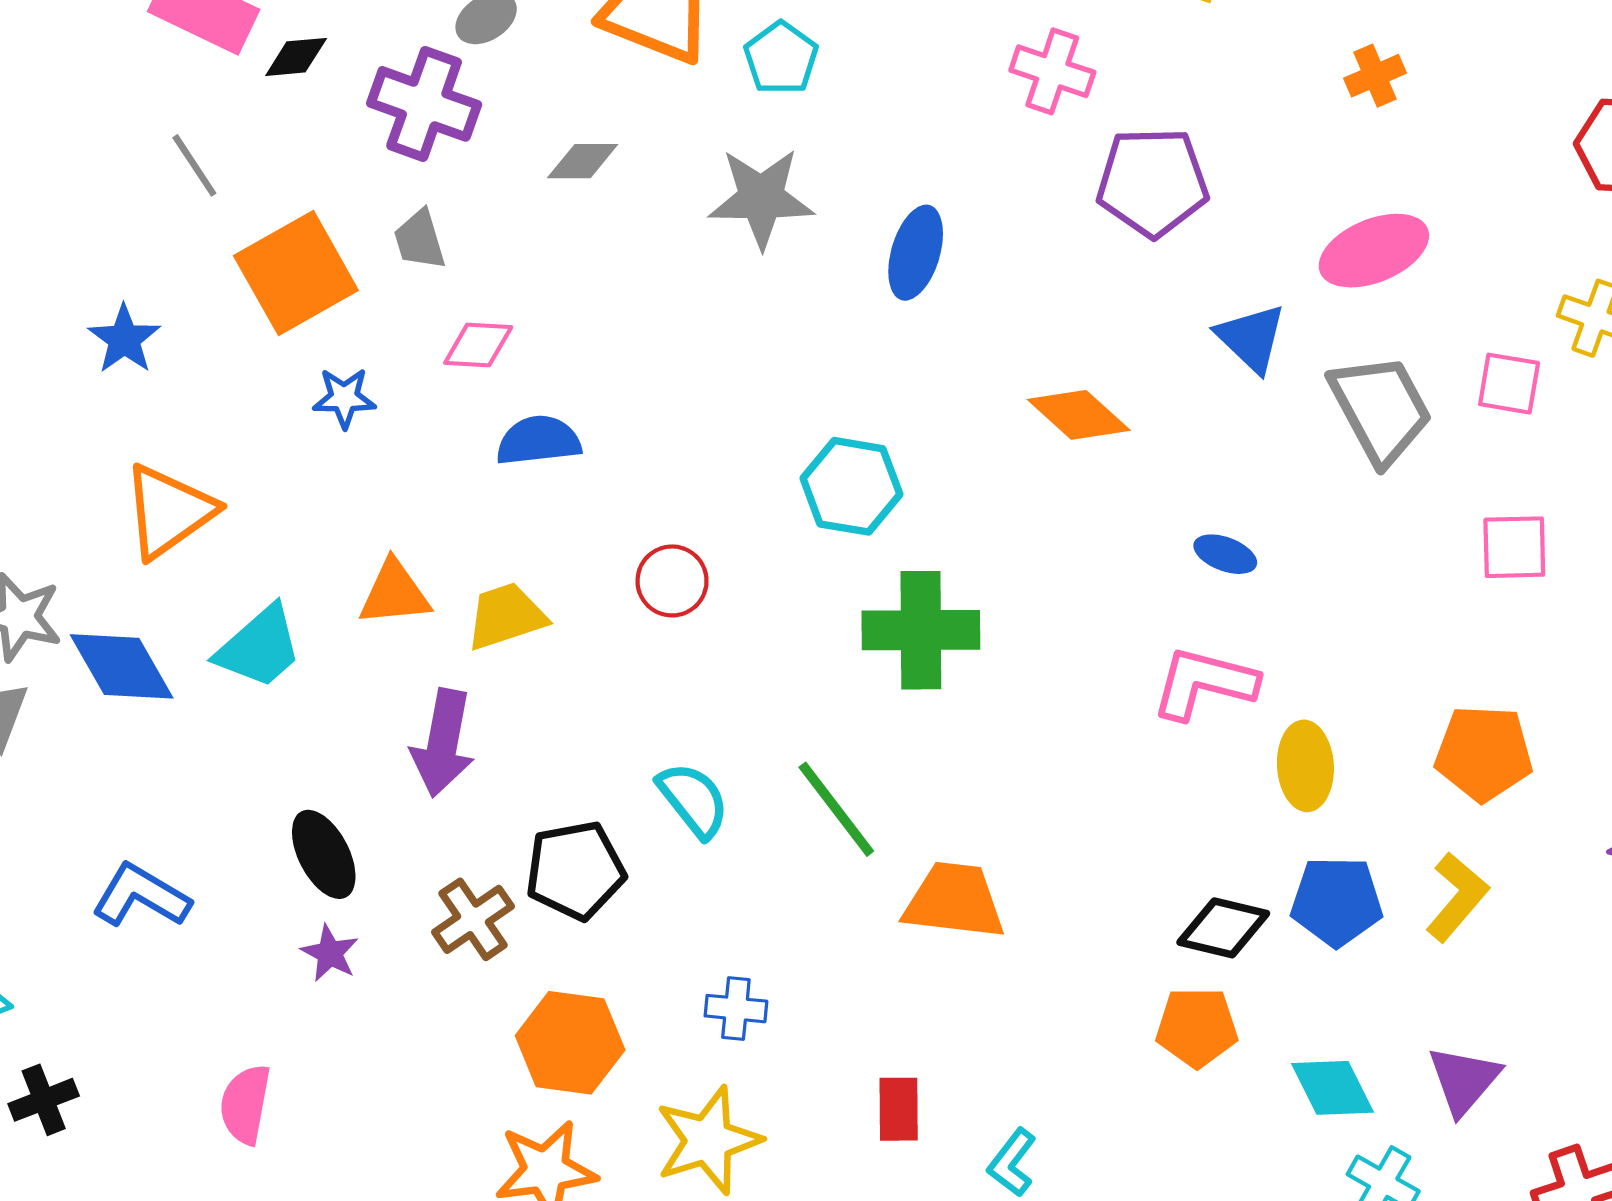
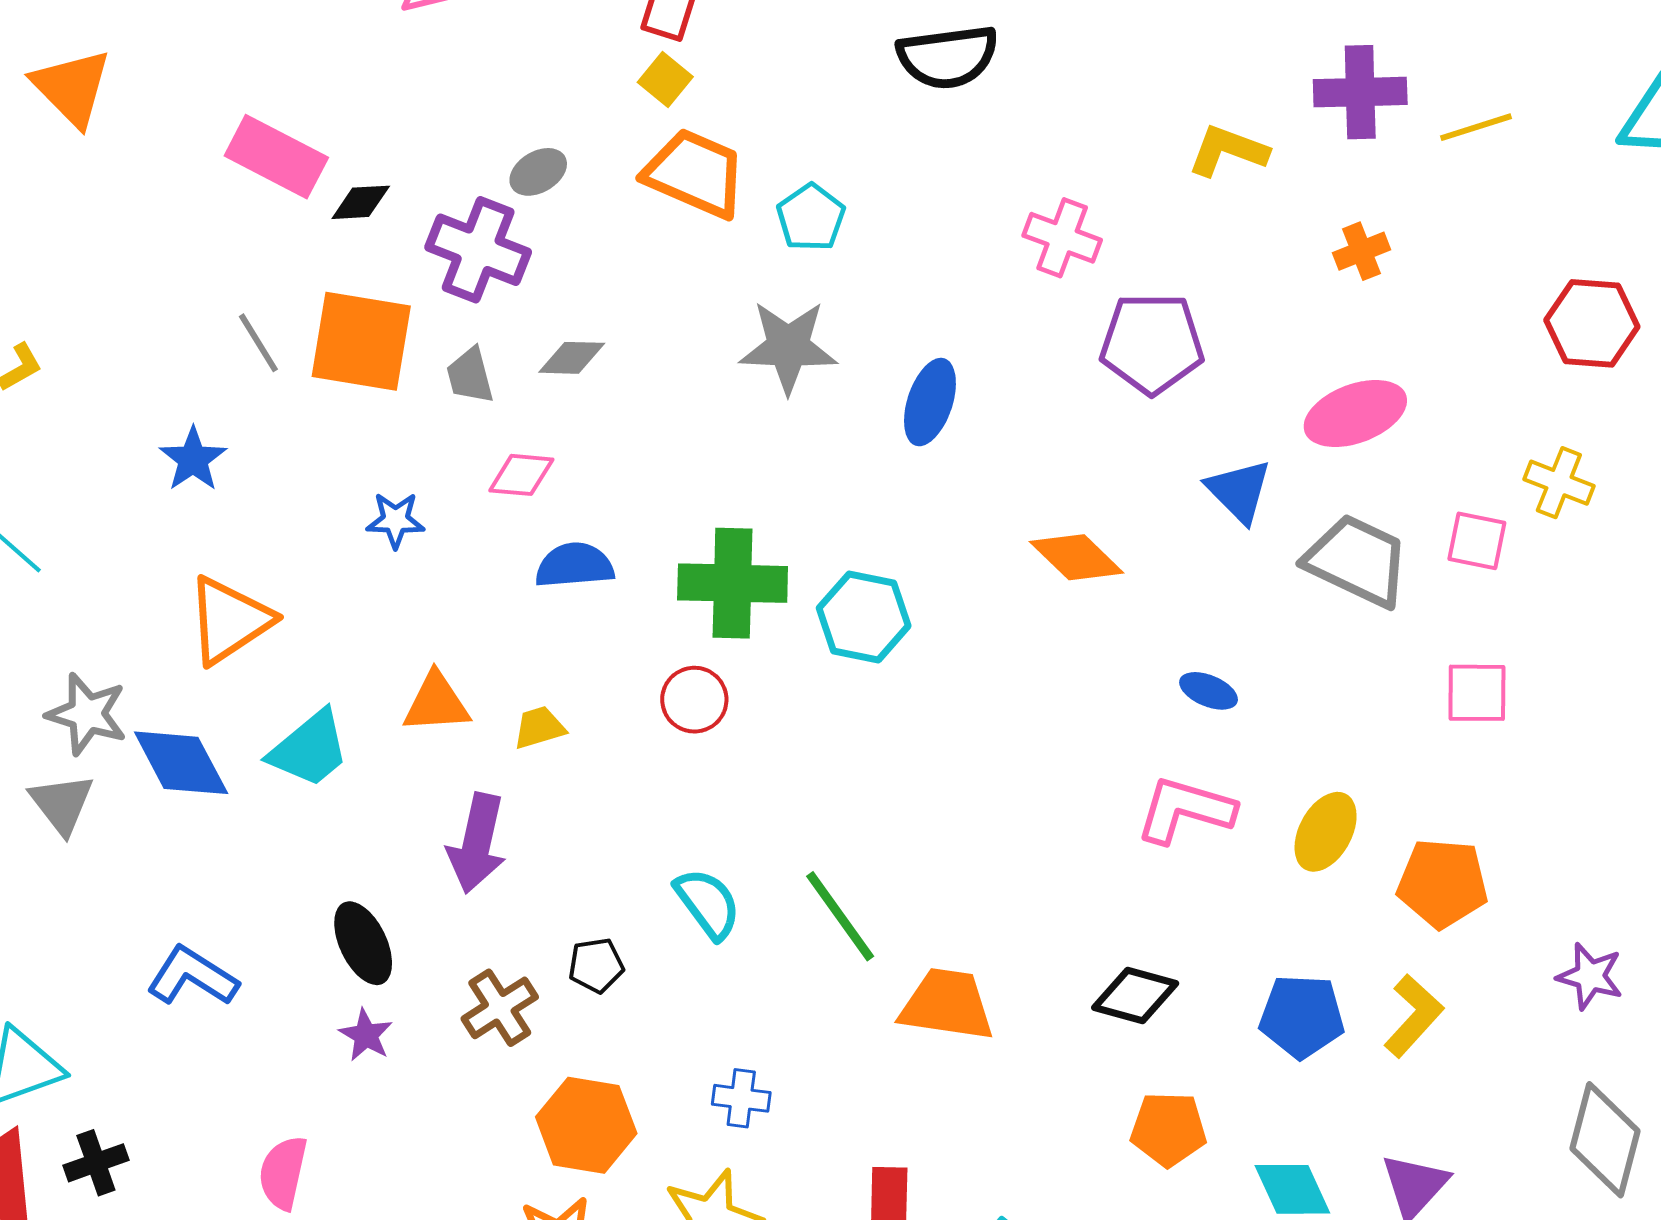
gray diamond: (583, 161) -> (572, 358), moved
gray line: (194, 165) -> (258, 343), moved
orange square: (296, 273) -> (361, 341), moved, turned 37
gray trapezoid: (1381, 409) -> (1357, 561), turned -38
yellow trapezoid: (506, 616) -> (539, 727), size x0.7
green cross: (921, 630) -> (733, 583), moved
yellow ellipse: (1305, 766) -> (1326, 832), moved, turned 30
black pentagon: (575, 870) -> (596, 965), size x0.6
black diamond: (1223, 928) -> (1135, 996), moved

